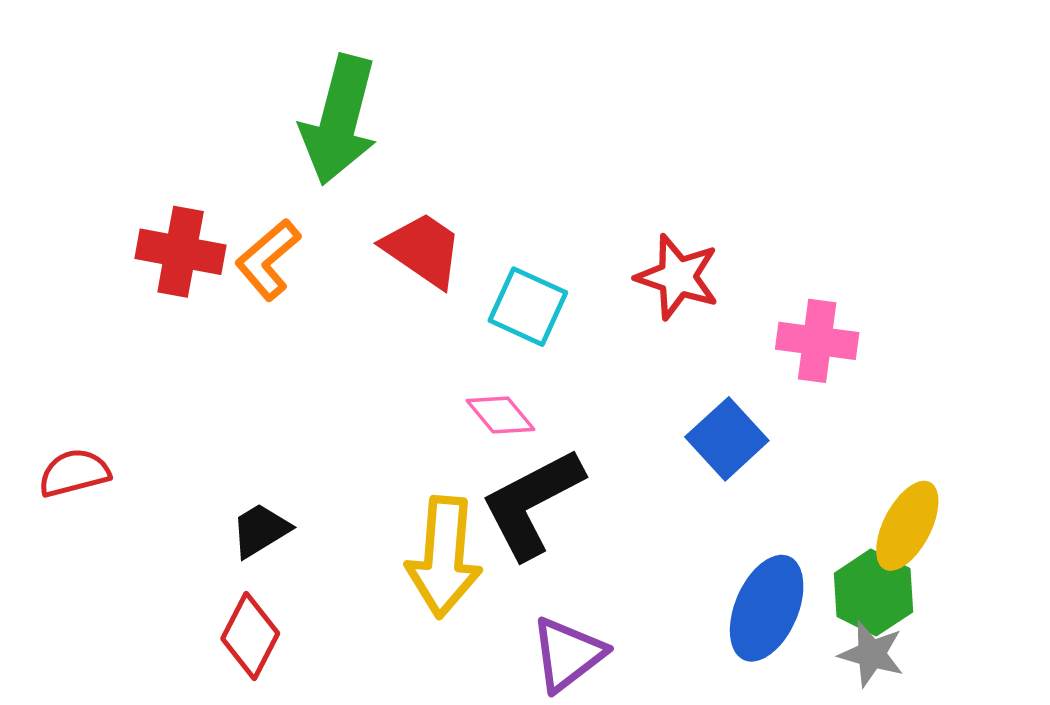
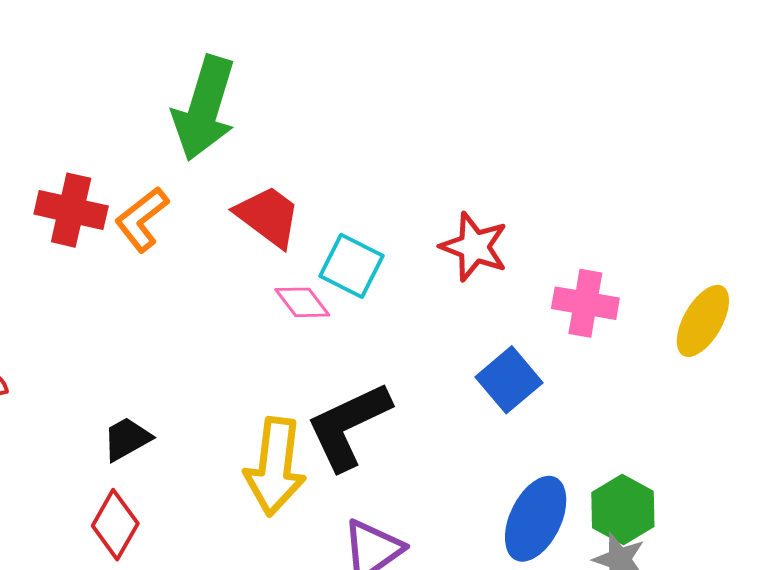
pink diamond: (500, 415) -> (302, 302), moved
yellow ellipse: (907, 526) -> (703, 321), moved

